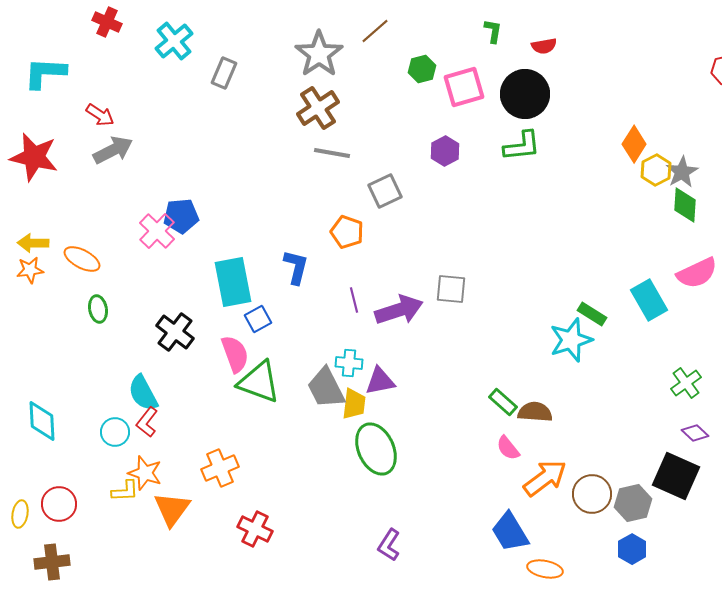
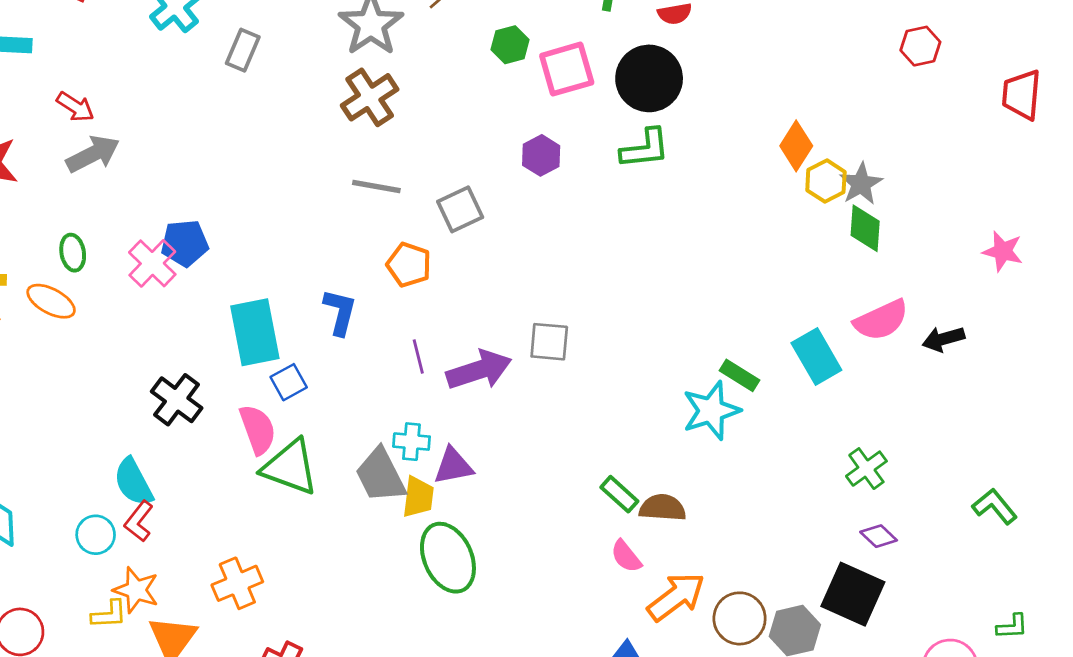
gray line: (332, 153) -> (376, 186), moved
green ellipse: (98, 309) -> (73, 253), moved

